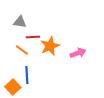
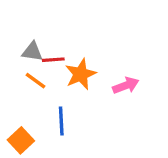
gray triangle: (20, 22) -> (32, 52), moved
blue line: (27, 75) -> (61, 121), moved

